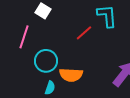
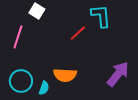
cyan circle: (46, 61) -> (21, 81), moved

